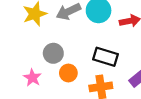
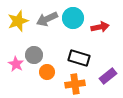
pink star: (32, 78) -> (16, 64), moved

